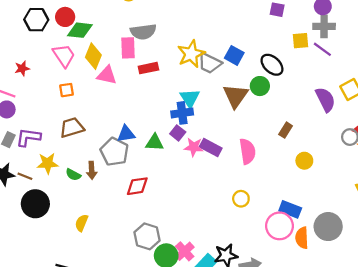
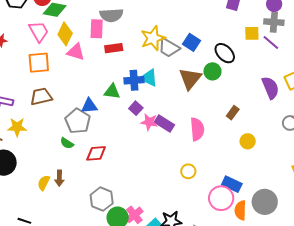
orange square: (66, 90) -> (39, 63), size x1.6
cyan triangle: (190, 98) -> (149, 78), turned -36
blue cross: (182, 113) -> (134, 80), moved
green triangle: (155, 143) -> (112, 92), moved
brown arrow: (92, 170) -> (59, 178), moved
green semicircle: (73, 175) -> (67, 143), moved

